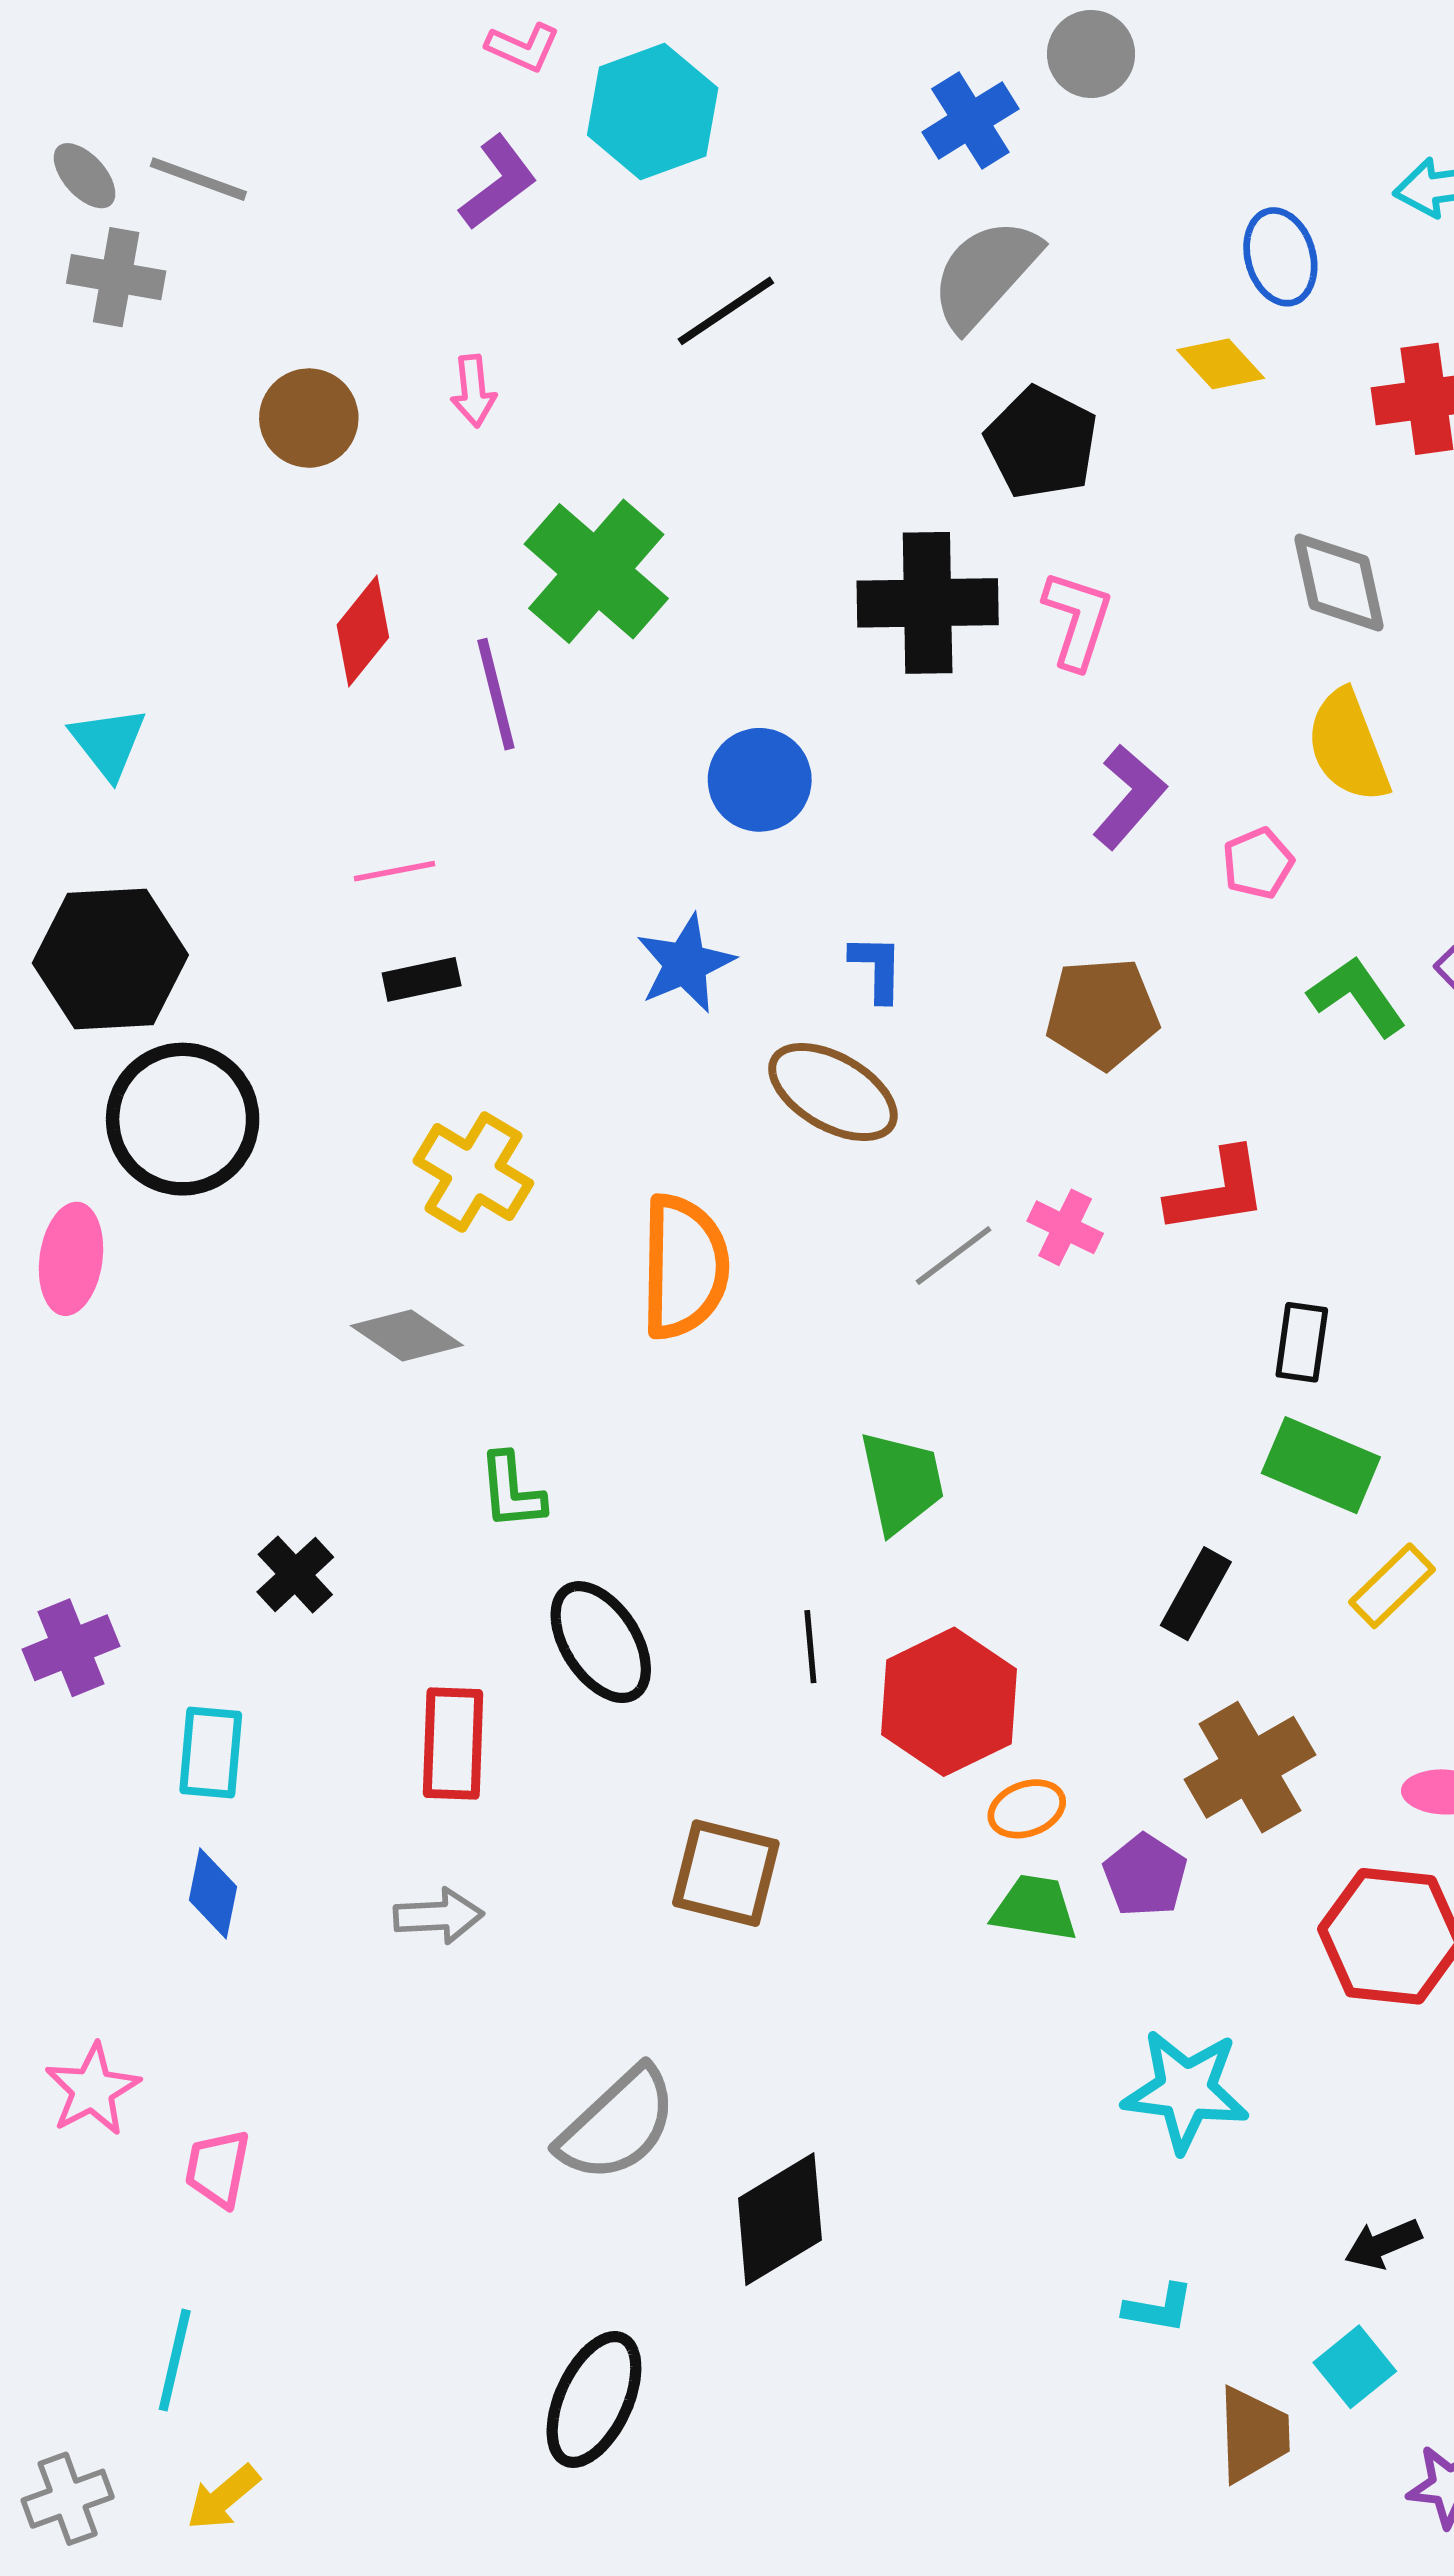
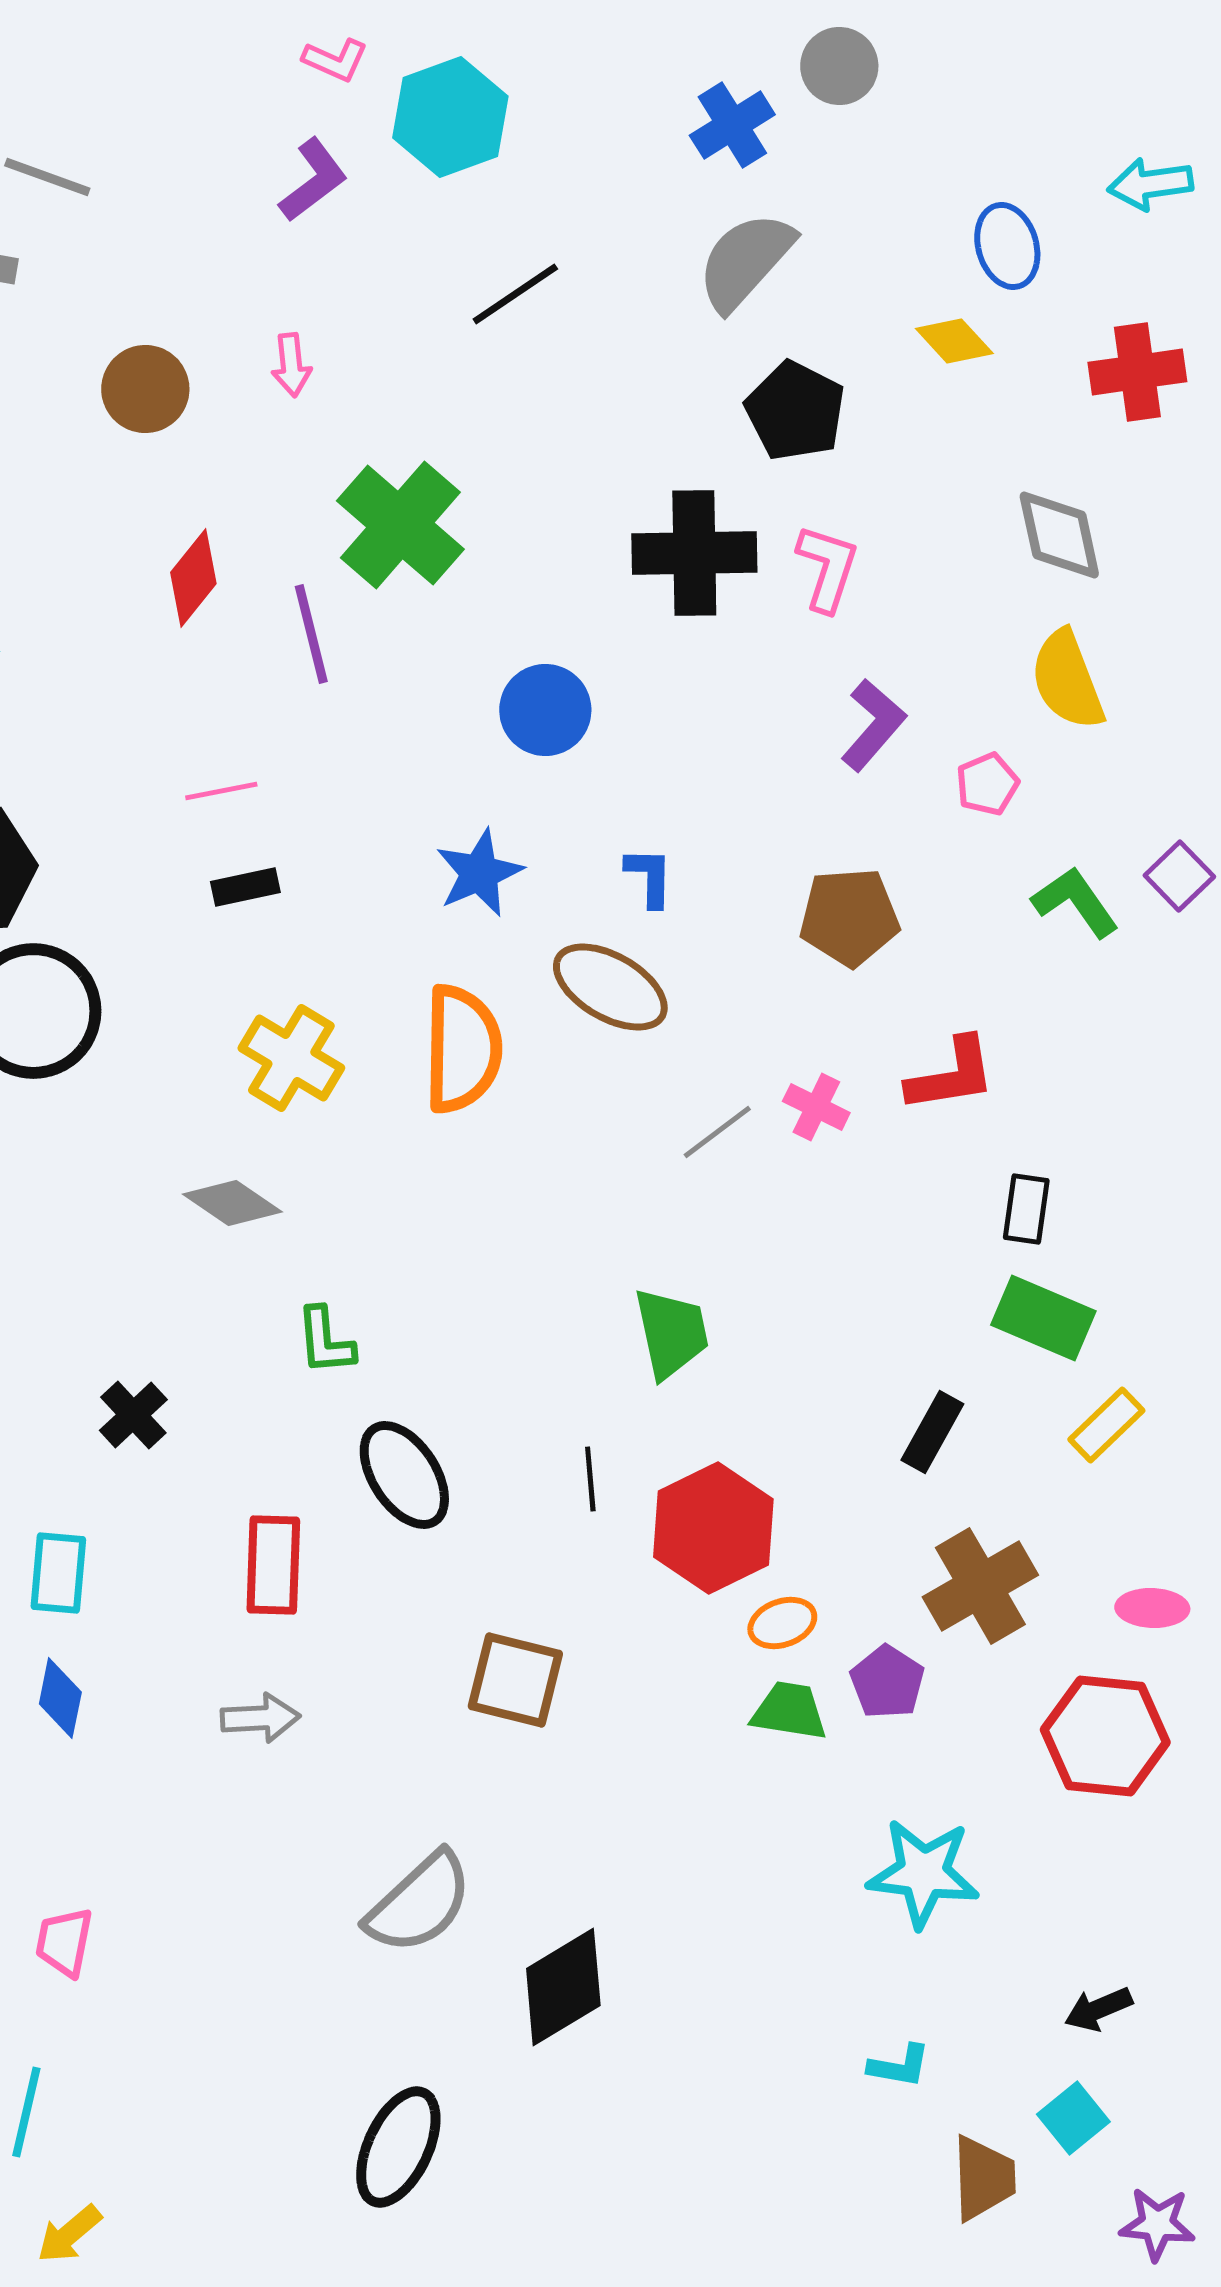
orange semicircle: (684, 1267) -> (462, 1049), moved

